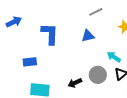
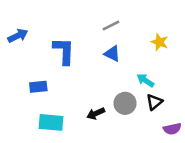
gray line: (96, 12) -> (111, 26), moved
blue triangle: (88, 36) -> (112, 54), turned 40

